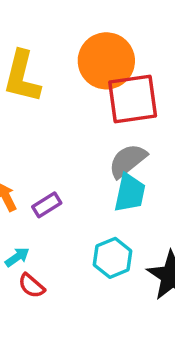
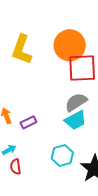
cyan trapezoid: (130, 193) -> (75, 120), turned 45
red semicircle: (31, 286) -> (16, 167), turned 35

